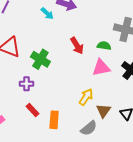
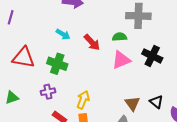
cyan arrow: (47, 13) -> (63, 34), moved
yellow arrow: (86, 97) -> (83, 100), moved

